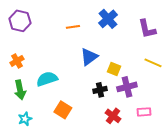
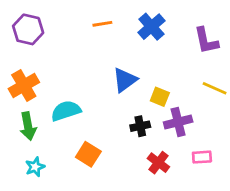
orange line: (73, 27) -> (102, 24), moved
orange cross: (17, 61) -> (24, 86), size x1.5

